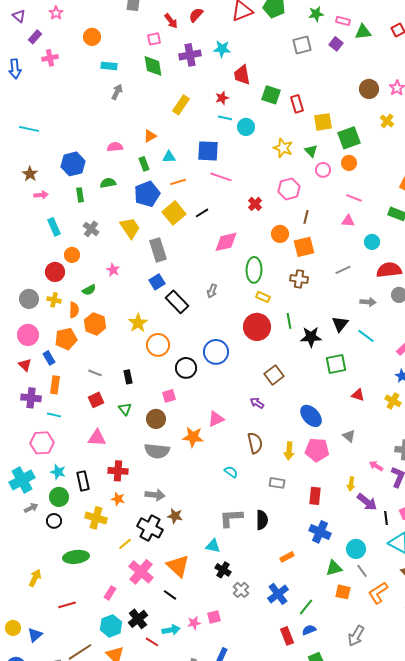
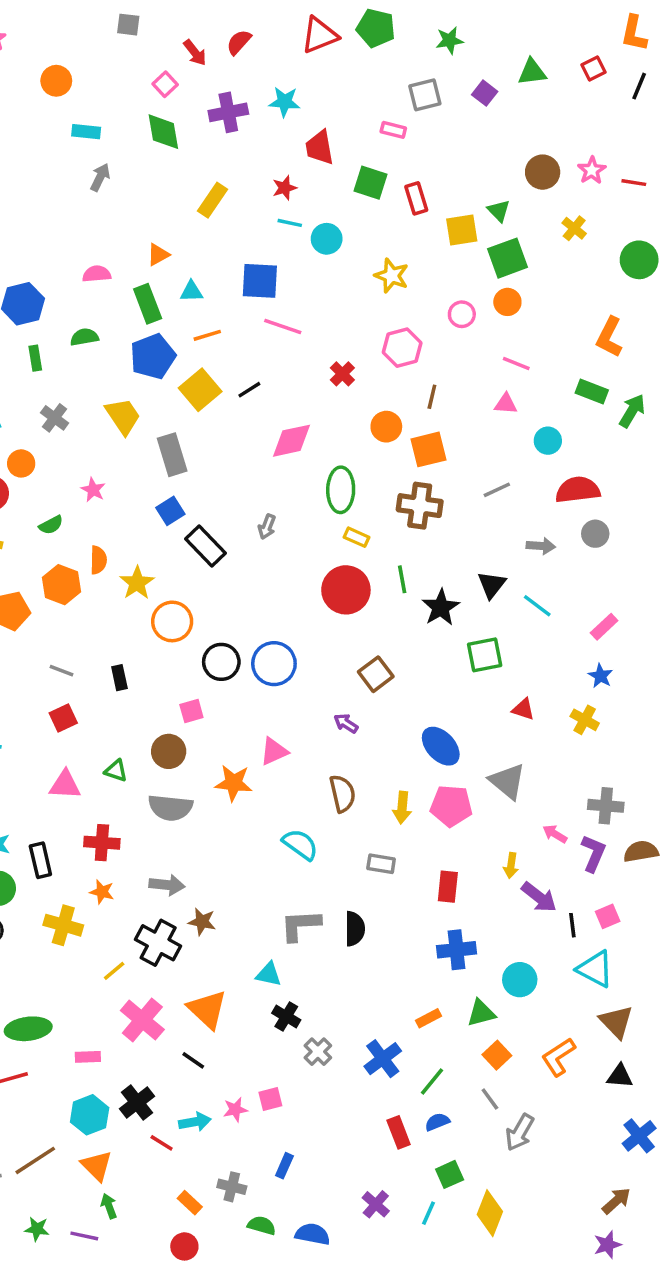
pink rectangle: (343, 21) -> (393, 130), moved
pink square: (154, 39) -> (165, 84), turned -32
green triangle: (311, 151) -> (499, 211), moved
green rectangle: (144, 164) -> (148, 304), size x1.5
brown cross: (299, 279) -> (420, 506), size x1.4
orange semicircle: (74, 310) -> (98, 560), moved
black star: (311, 337) -> (441, 607), turned -30
blue circle: (216, 352) -> (274, 664), moved
green triangle: (125, 409) -> (116, 771), moved, turned -32
gray triangle: (349, 436) -> (507, 781), size x1.6
cyan semicircle: (231, 472) -> (300, 844), size x1.5
blue cross: (320, 532) -> (457, 950), turned -30
green ellipse: (76, 557) -> (28, 1029), moved
orange rectangle: (287, 557) -> (428, 1018), moved
gray line: (362, 571) -> (490, 1099), moved
orange square: (343, 592) -> (497, 1055), turned 35
pink rectangle: (110, 593) -> (88, 1057), turned 56

